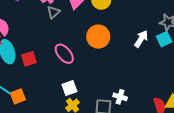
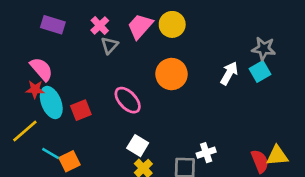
white square: (69, 88) -> (138, 146), turned -35
white cross: (120, 97) -> (206, 153), turned -32

